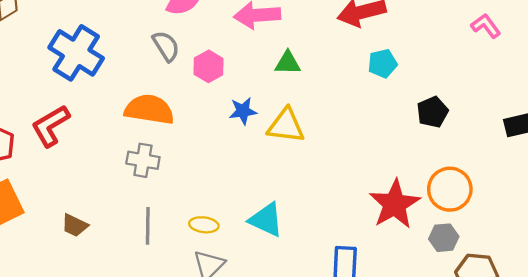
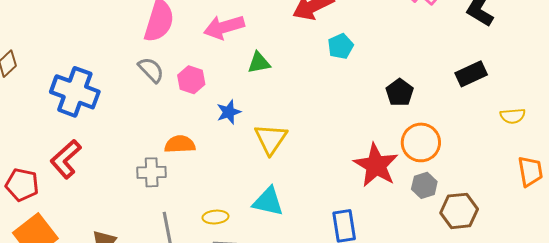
orange semicircle: (149, 109) -> (180, 144), moved, size x0.7
black pentagon: (433, 112) -> (400, 92), moved
yellow triangle: (286, 126) -> (271, 139), moved, turned -51

